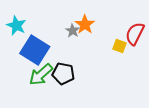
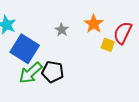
orange star: (85, 25) -> (94, 24), moved

